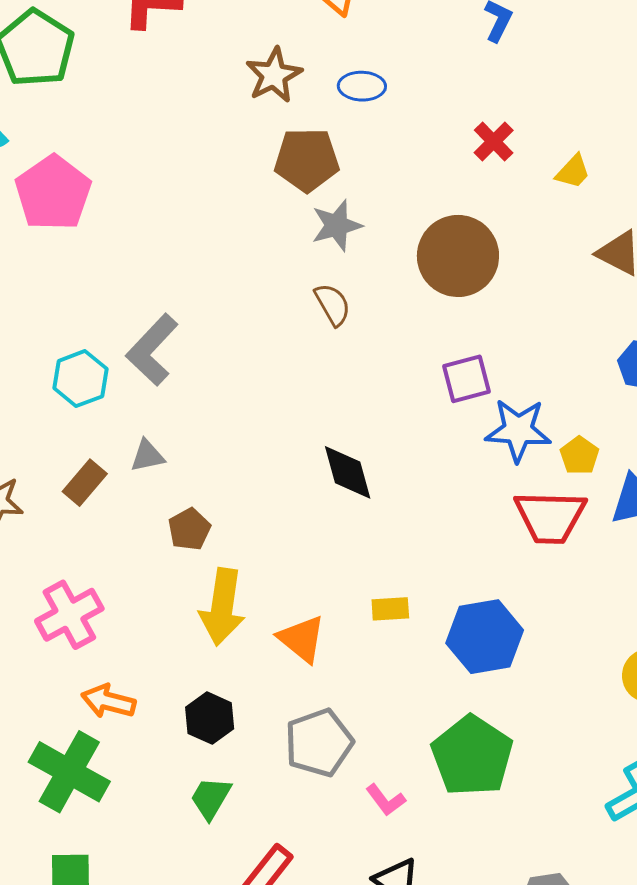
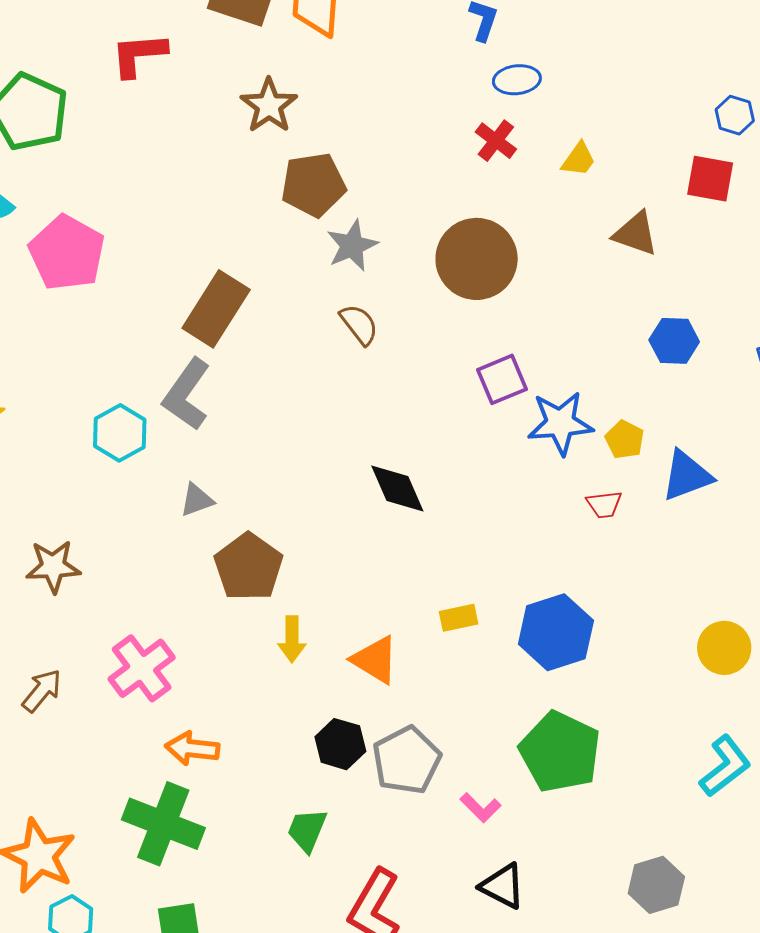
blue ellipse: (362, 86) -> (517, 80), moved
brown rectangle: (85, 483) -> (216, 309), moved, size x1.6
red trapezoid: (550, 517) -> (604, 504), size x0.5
brown pentagon: (189, 529) -> (248, 567), size x1.6
yellow arrow: (222, 607) -> (292, 639), size x0.6
black hexagon: (210, 718) -> (340, 744), moved

